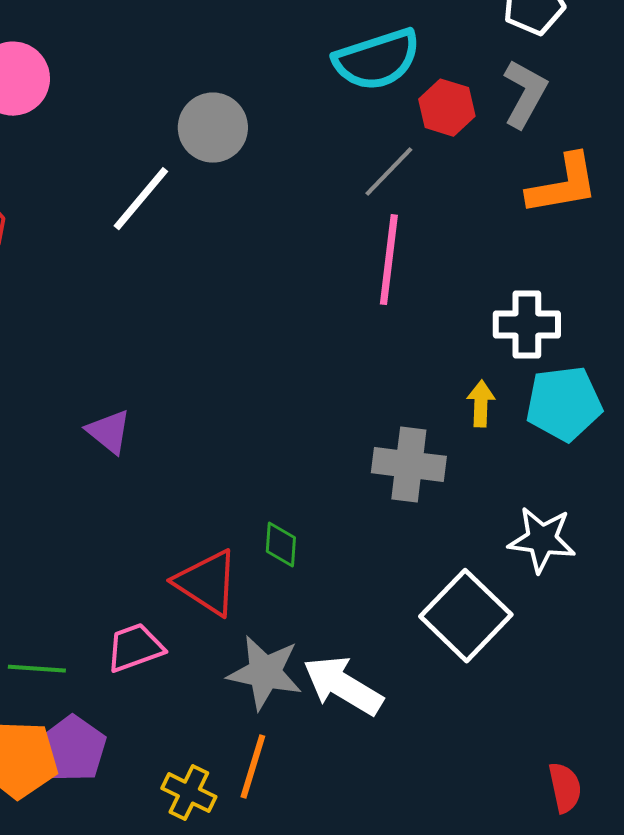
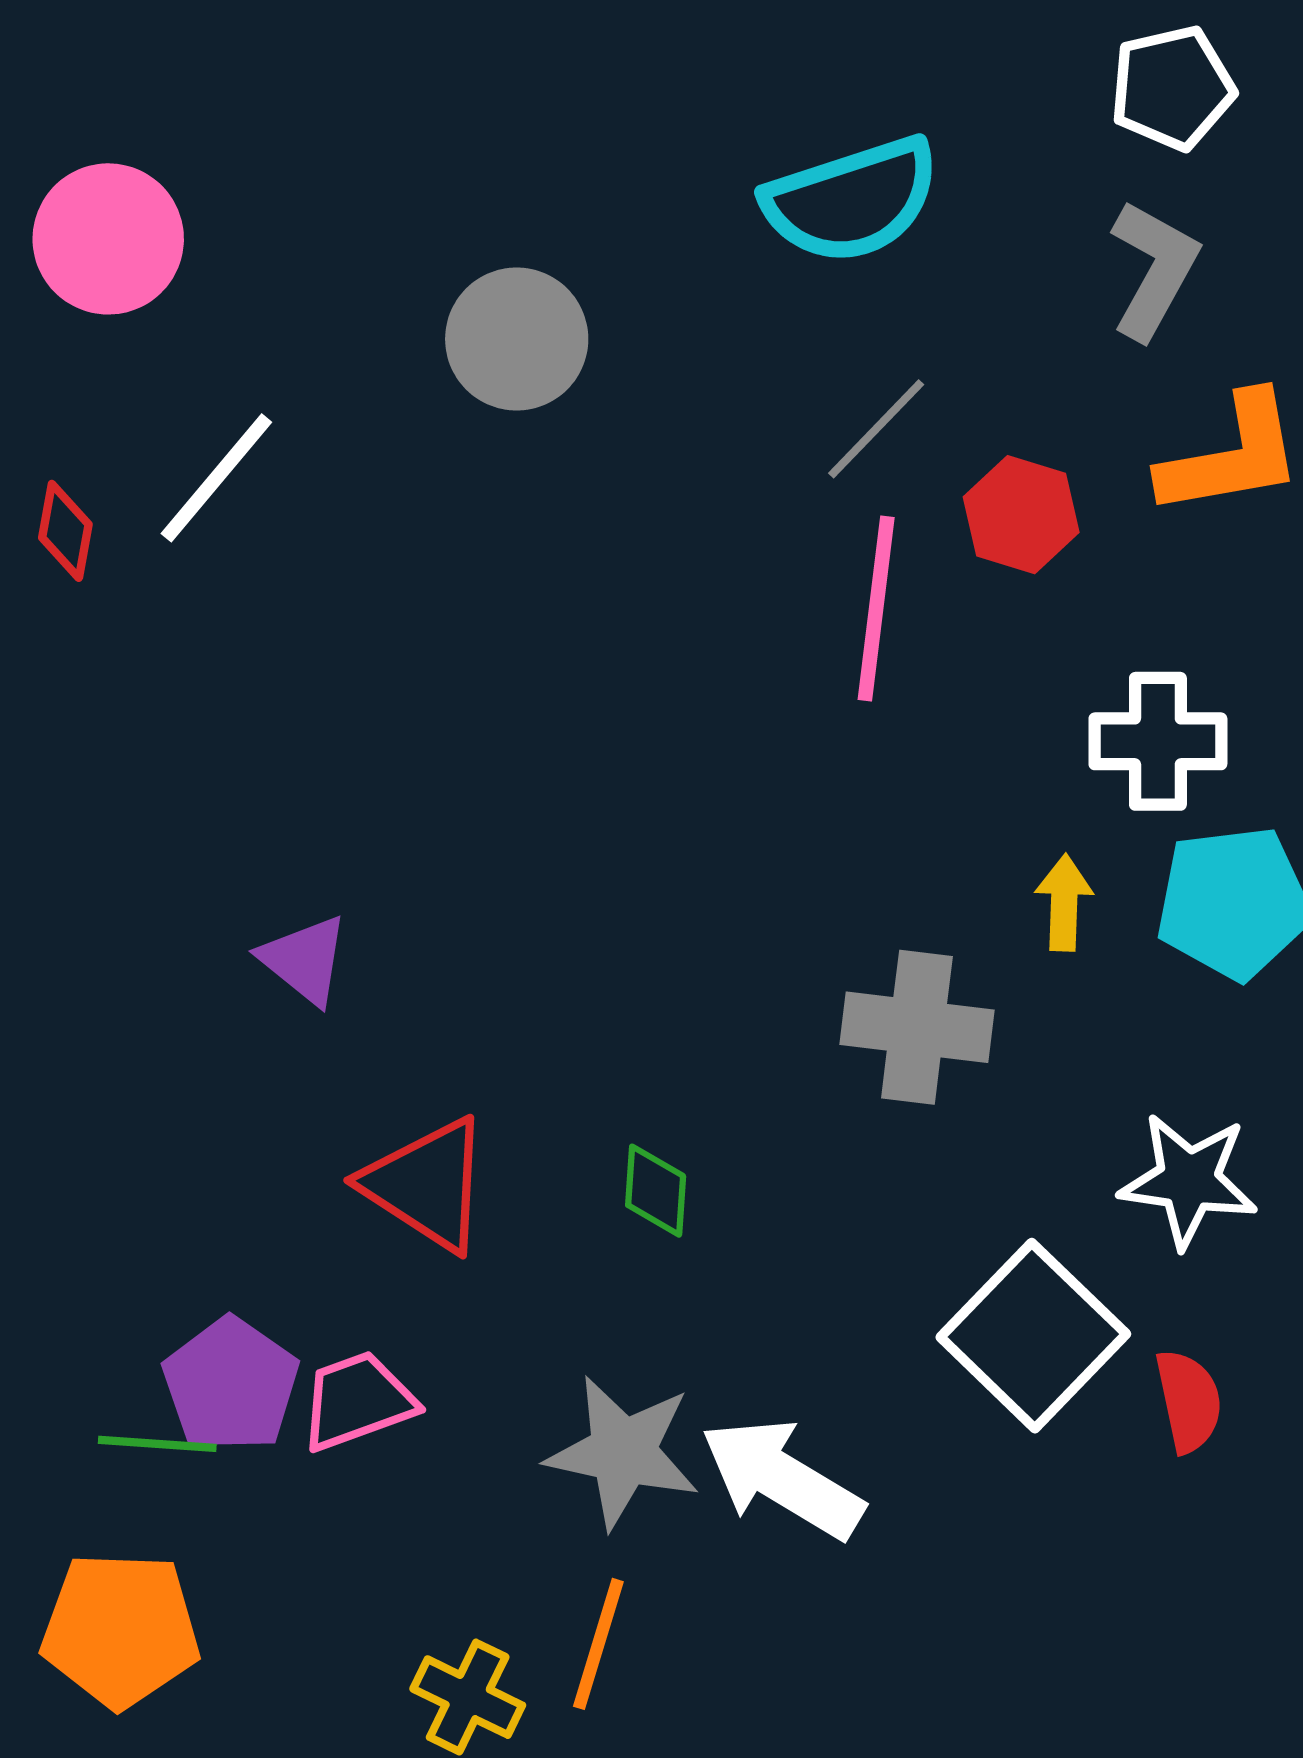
red hexagon: (447, 108) -> (1021, 515), moved
white line: (141, 199) -> (216, 478), moved
red triangle: (207, 583) -> (427, 1184), moved
purple pentagon: (73, 749) -> (231, 1385), moved
red semicircle: (565, 788) -> (1189, 1401), moved

